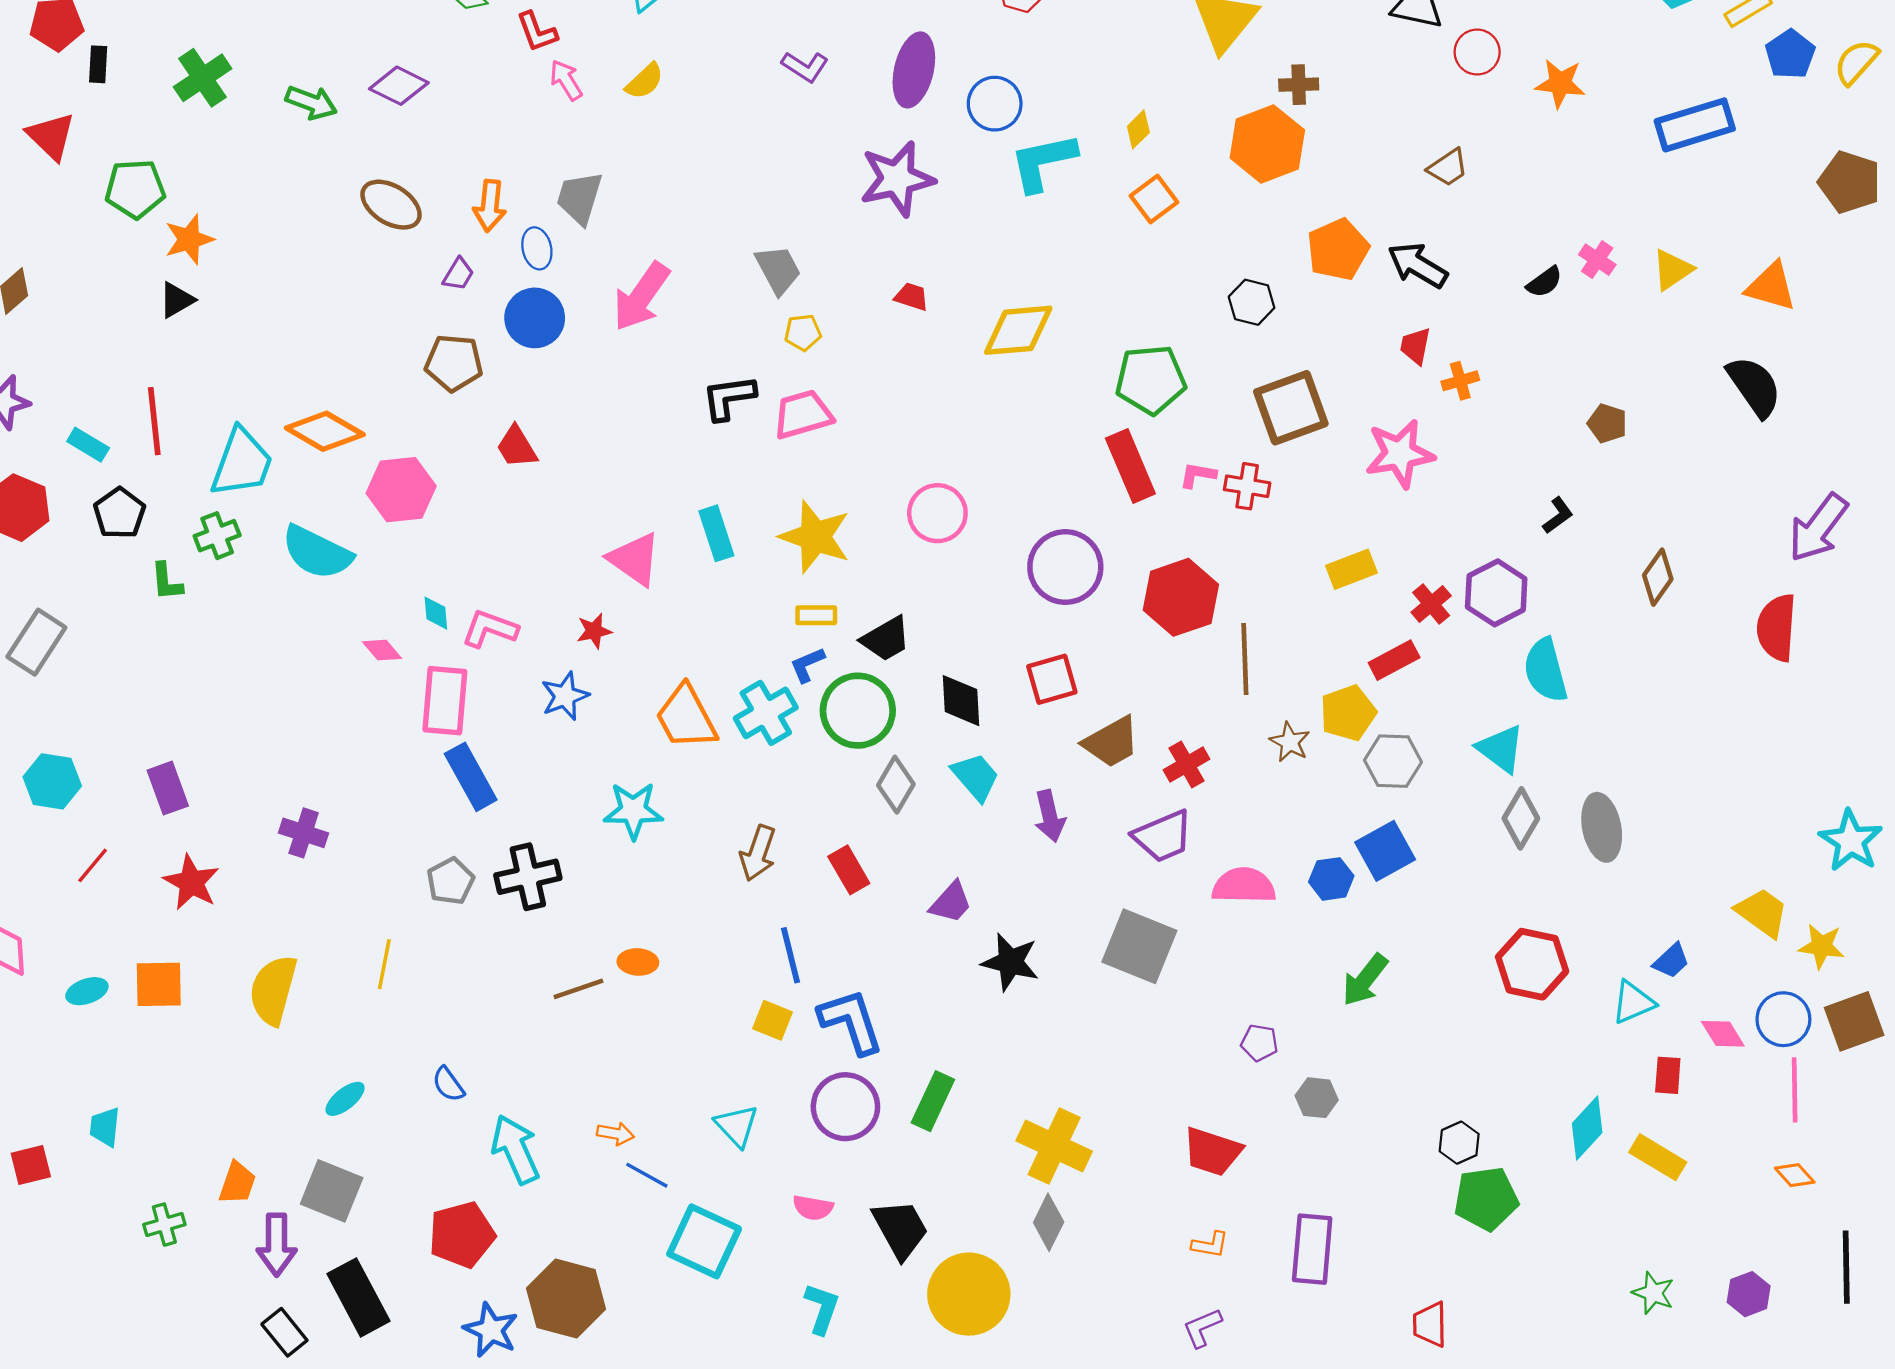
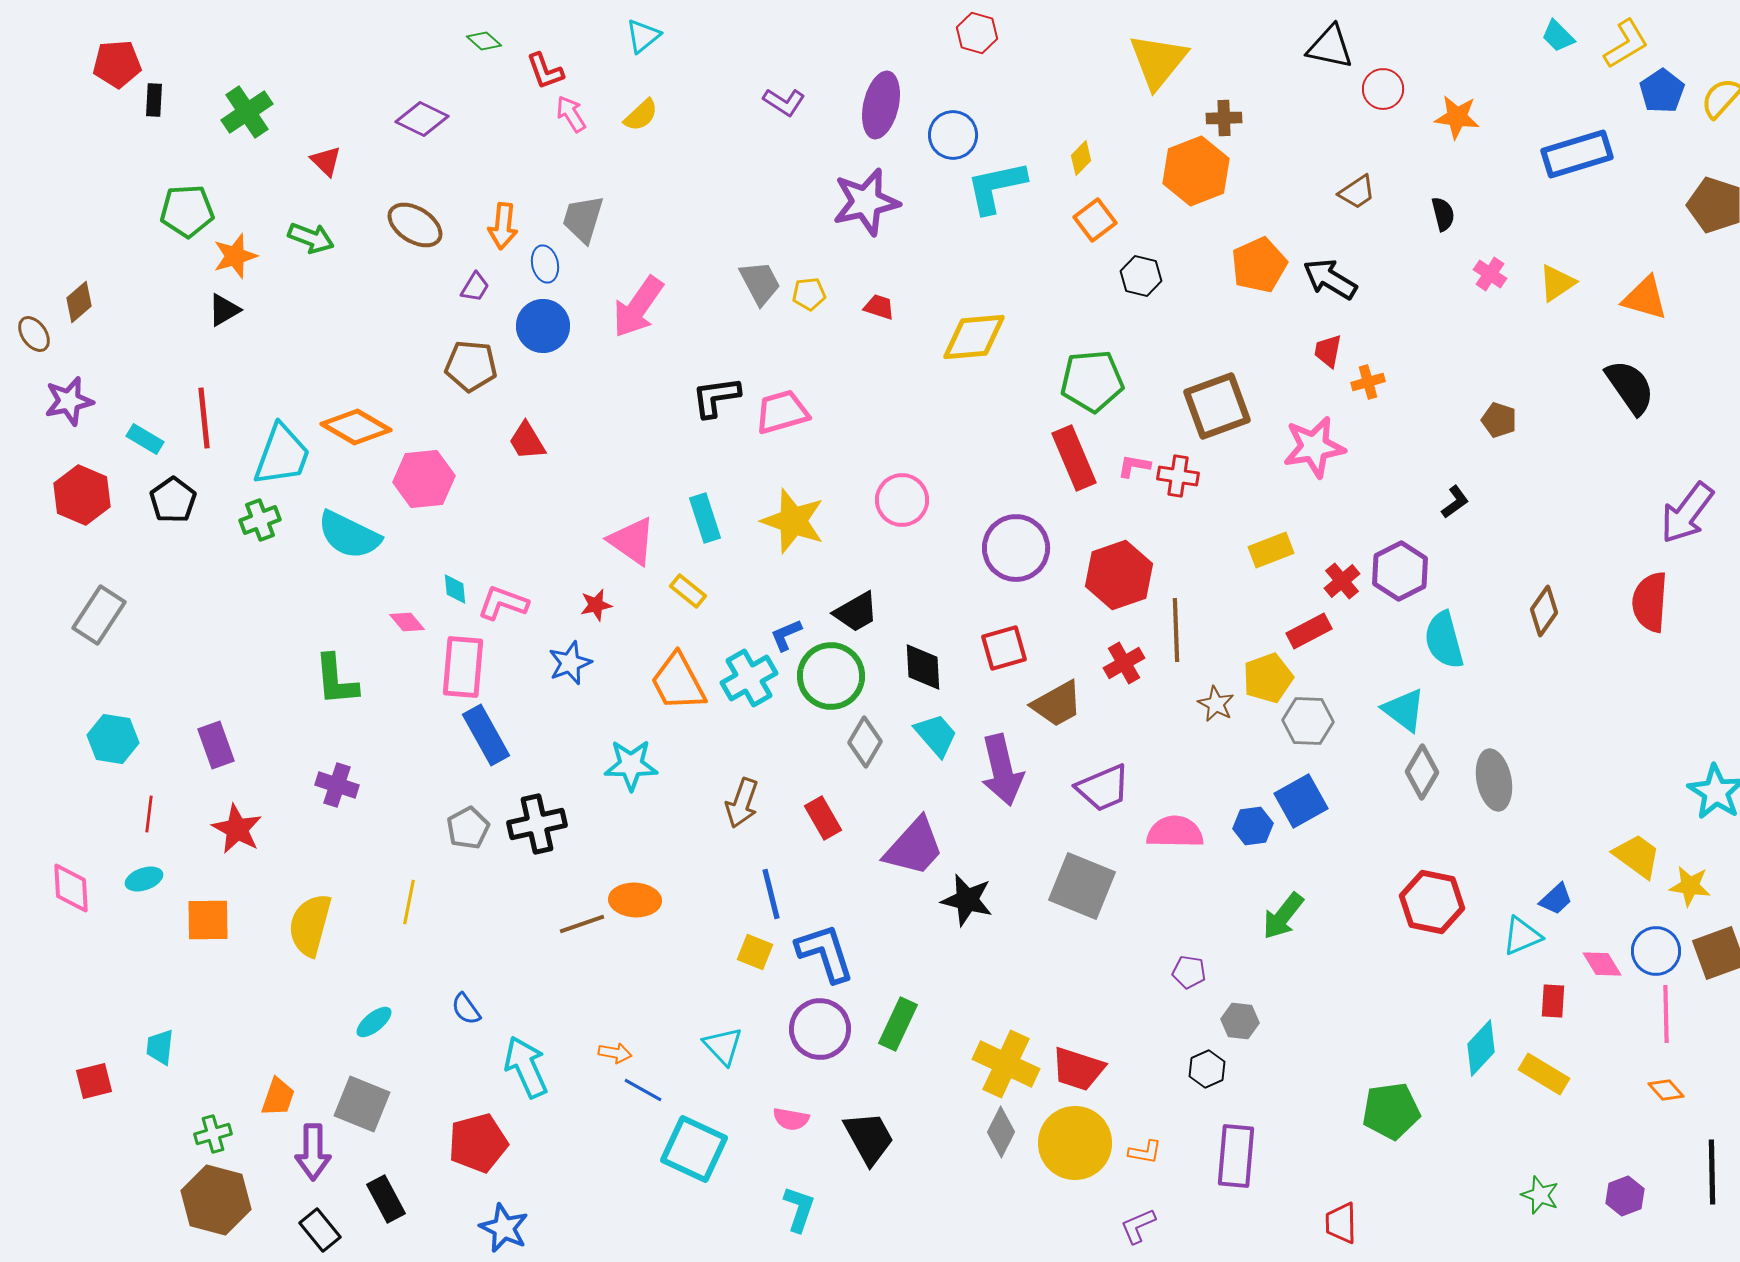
green arrow: (311, 103) -> (311, 238), moved
red triangle: (51, 136) -> (326, 161), moved, size x0.7
black semicircle: (1544, 282) -> (1443, 214), moved, turned -68
black hexagon: (1252, 302) -> (1141, 276), moved
yellow pentagon: (803, 333) -> (809, 294), moved
brown diamond: (1658, 577) -> (1544, 611), moved
green L-shape: (167, 582) -> (336, 680), moved, size x1.5
yellow rectangle: (816, 615) -> (688, 591), moved, turned 39
red cross: (1187, 764) -> (1124, 663), moved
purple arrow: (1050, 816) -> (1002, 770), size x1.5
red line: (93, 865) -> (149, 814), turned -33
purple trapezoid: (951, 902) -> (914, 847), size x1.6
orange ellipse: (638, 962) -> (635, 900), size x1.4
cyan ellipse: (87, 991) -> (144, 879), moved
black hexagon: (1459, 1143) -> (1207, 1069), moved
red trapezoid: (1212, 1152) -> (1078, 1069), moved
yellow circle: (969, 1294) -> (1075, 1143), moved
black rectangle: (358, 1297) -> (386, 1199), size x0.7
brown hexagon: (566, 1299) -> (216, 1200), moved

